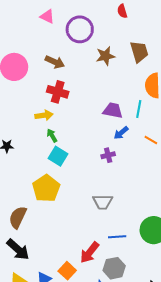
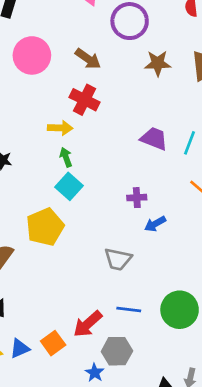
blue arrow: (121, 133) -> (155, 224), moved

